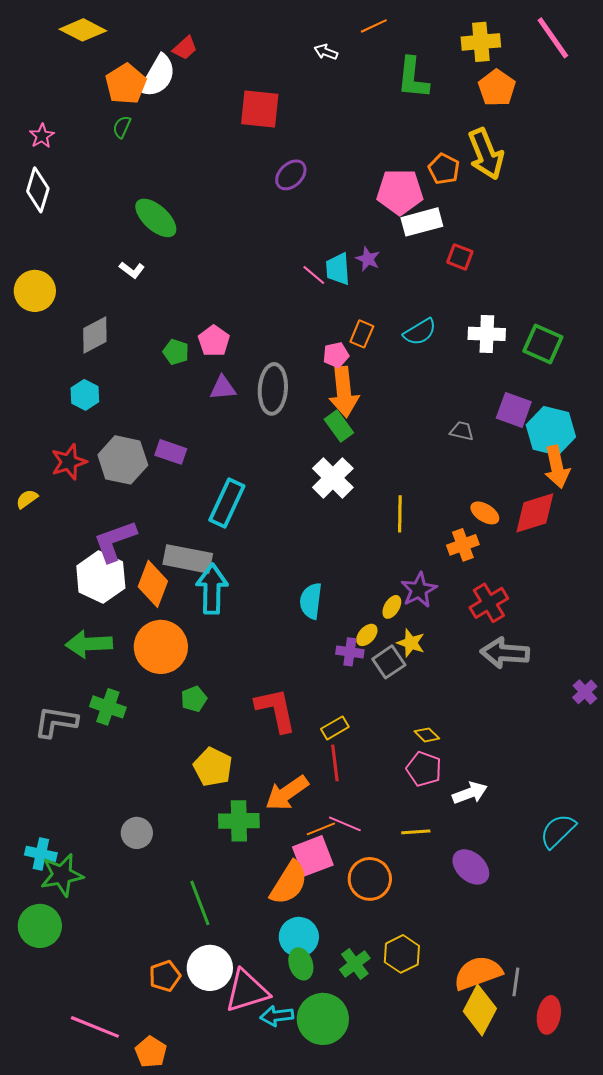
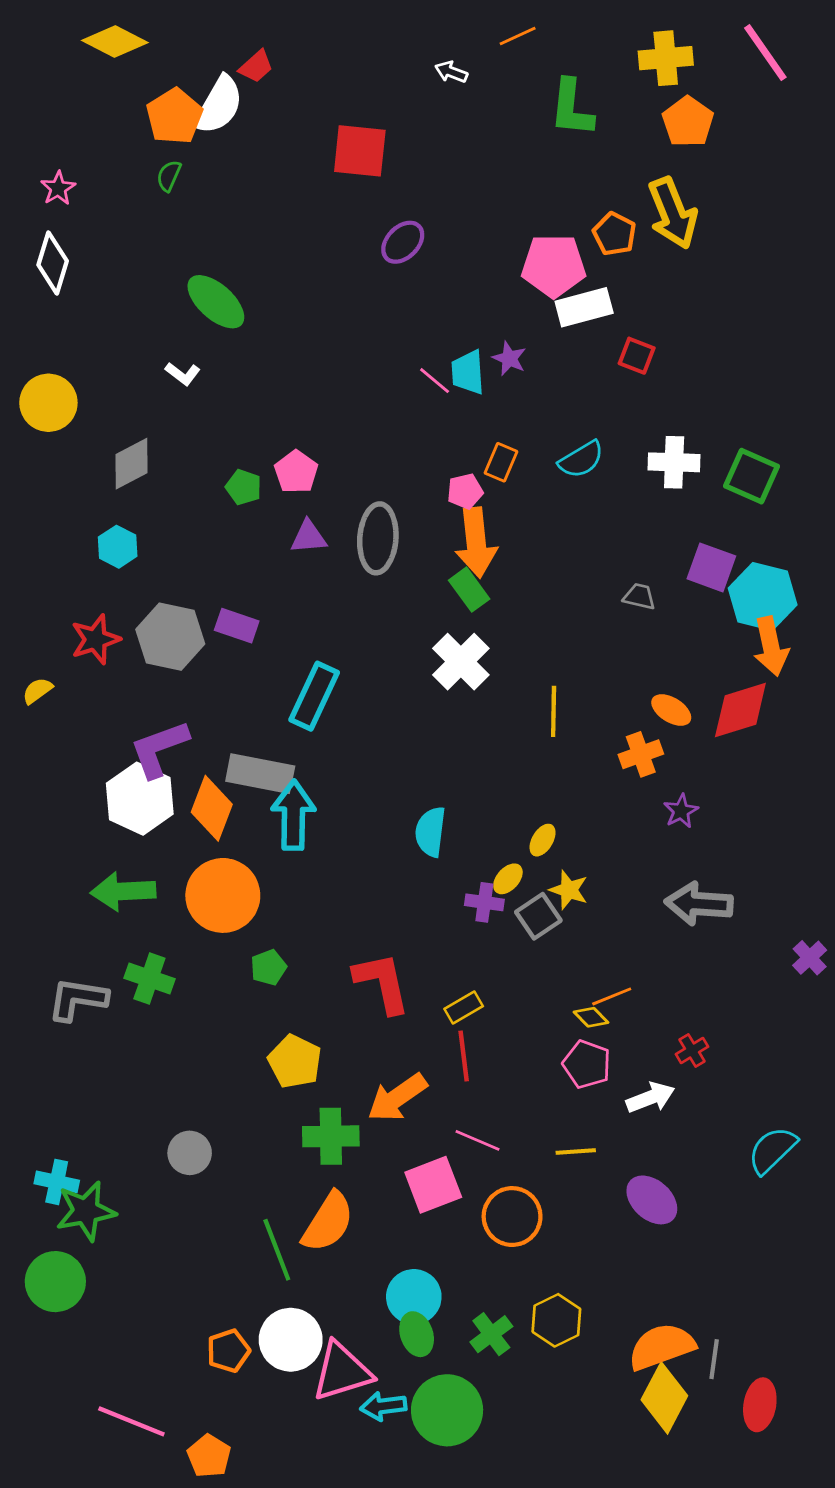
purple star: (419, 590) -> (681, 811), moved, size x0.7
red cross: (489, 603) -> (692, 1050), moved, size x0.6
orange line: (321, 829) -> (612, 996), moved
orange semicircle: (289, 883) -> (328, 1222), moved

